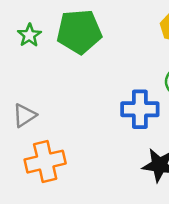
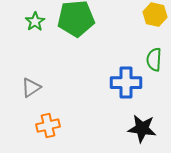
orange cross: (45, 162) -> (48, 126), size x0.7

